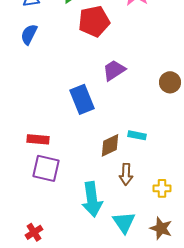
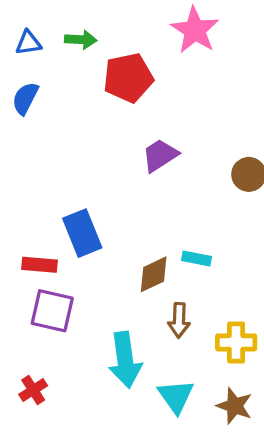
blue rectangle: (82, 99) -> (82, 233), moved
yellow cross: (162, 188) -> (236, 342), size x1.4
red cross: (34, 232) -> (33, 390), moved

